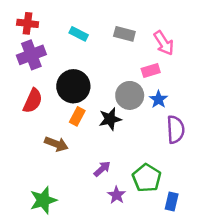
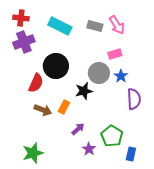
cyan rectangle: (79, 34) -> (60, 26), size x1.6
pink arrow: (164, 43) -> (117, 25), moved
red semicircle: (33, 101) -> (36, 83), moved
orange rectangle: (77, 116) -> (64, 107), moved

